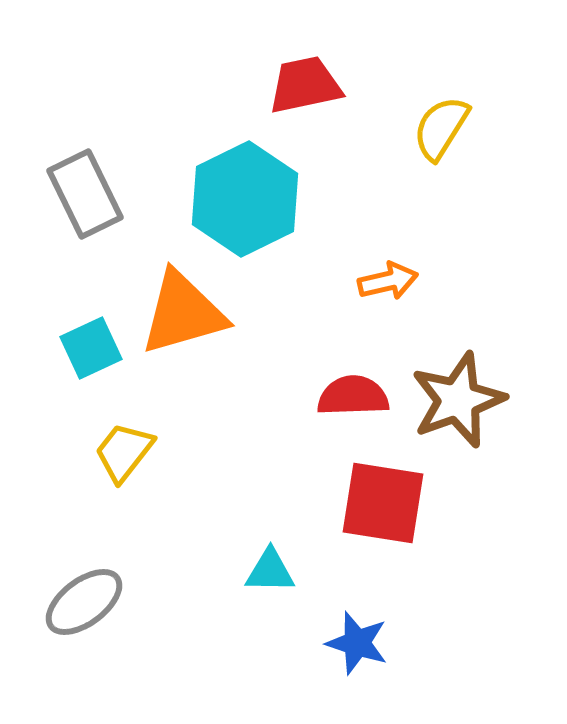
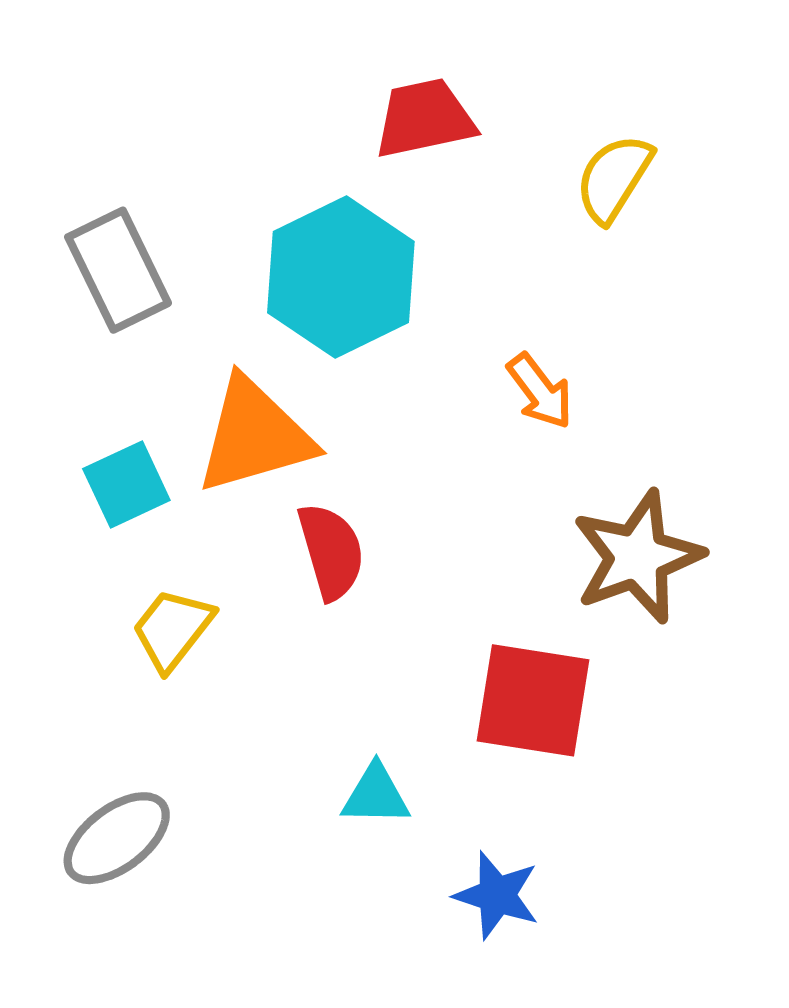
orange arrow: (388, 281) -> (540, 391), turned 66
red semicircle: (353, 396) -> (331, 551), moved, turned 76

